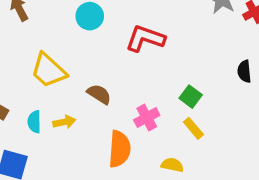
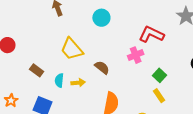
red L-shape: (145, 38) -> (151, 34), moved
pink cross: (147, 118) -> (136, 55), moved

